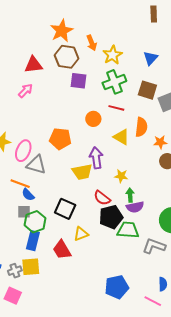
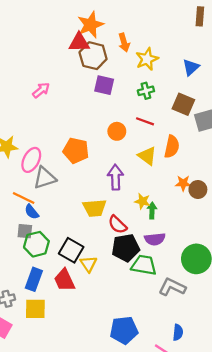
red triangle: (34, 65) -> (79, 42), moved
green cross: (114, 82) -> (146, 91), size x0.6
orange star: (160, 142) -> (183, 183), moved
gray triangle: (36, 165) -> (45, 178), turned -40
yellow trapezoid: (82, 172) -> (95, 208), moved
green arrow: (130, 195) -> (152, 211), moved
black square: (65, 209) -> (71, 250), moved
yellow triangle: (81, 234) -> (89, 264), turned -49
blue rectangle: (33, 241) -> (34, 279), moved
yellow square: (31, 267) -> (35, 309), moved

